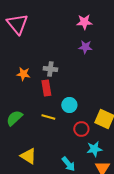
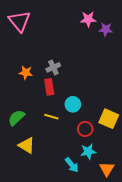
purple star: (85, 47) -> (106, 29), moved
gray cross: (50, 69) -> (53, 67), turned -32
cyan star: (94, 149) -> (88, 152), moved
yellow triangle: (28, 156) -> (27, 145), moved

